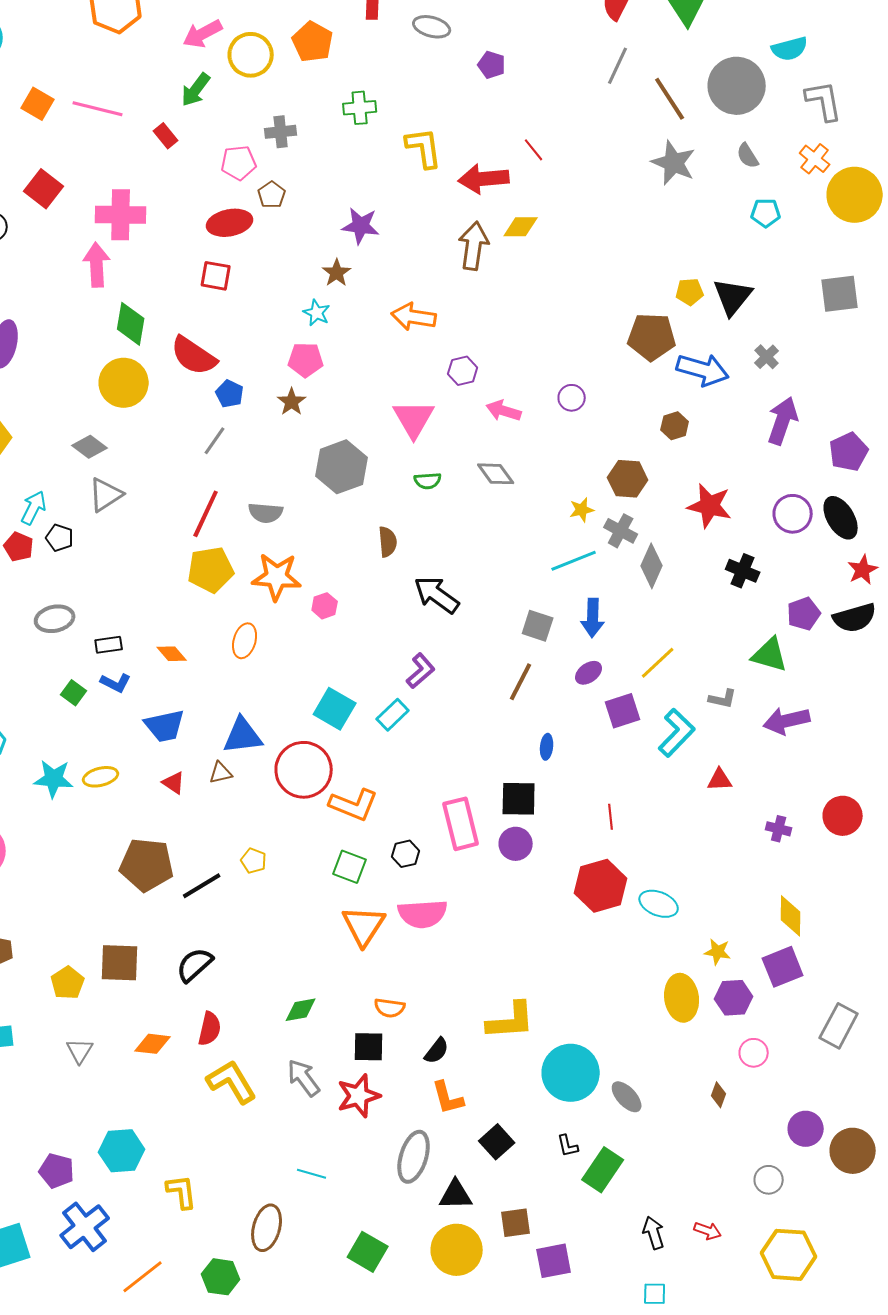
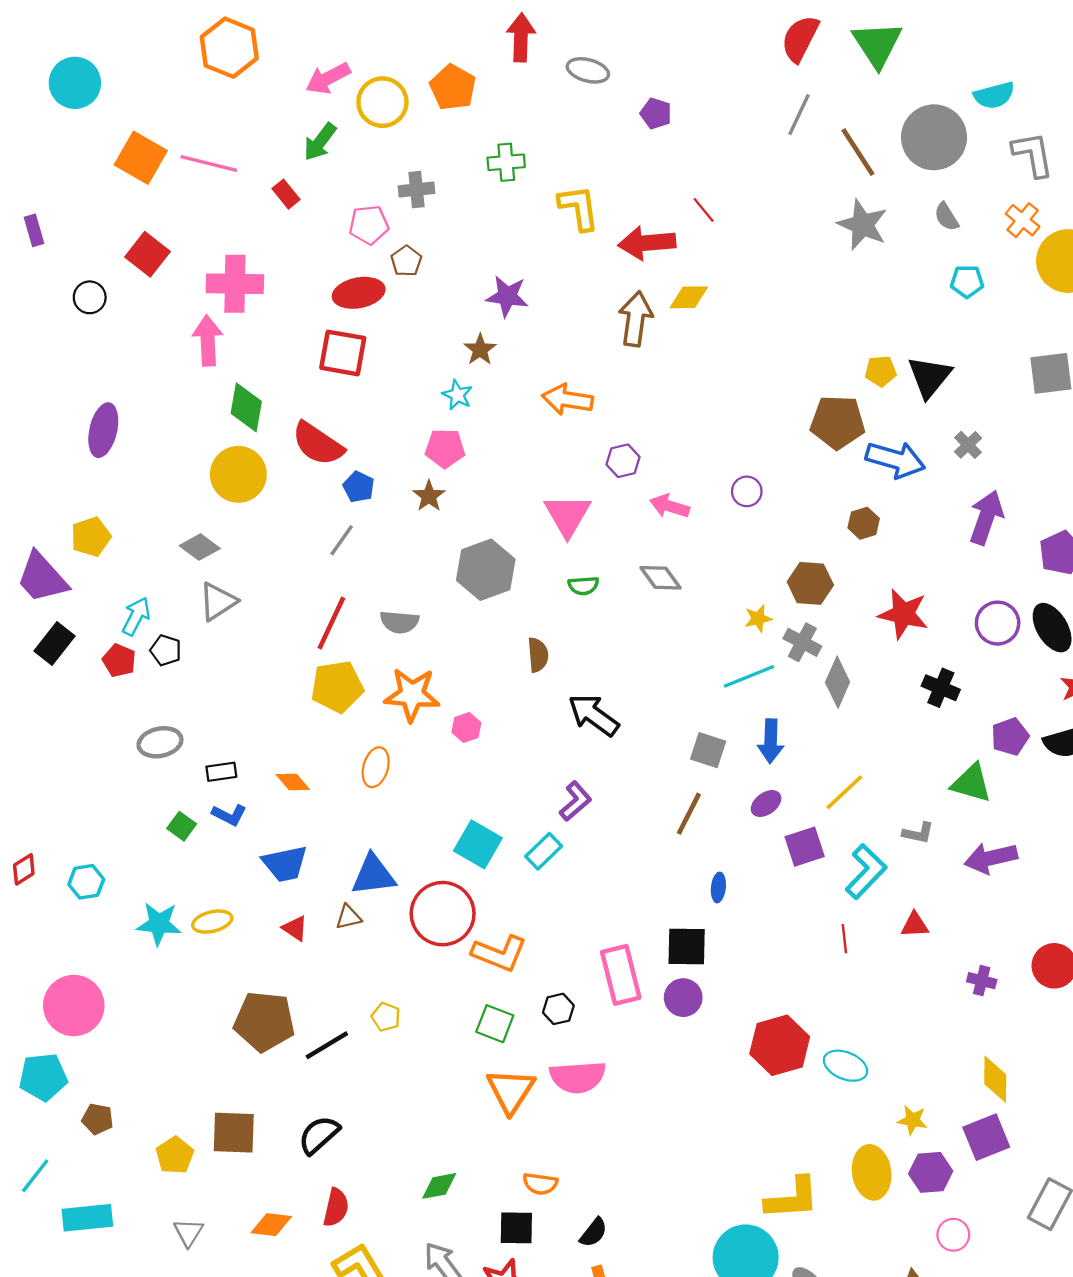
orange square: (38, 104) -> (141, 158), size x1.4
red square: (216, 276) -> (343, 353), size x1.4
red line: (611, 817) -> (844, 939), moved
yellow L-shape: (511, 1021) -> (792, 1198), moved

